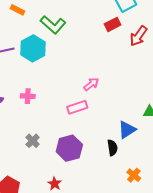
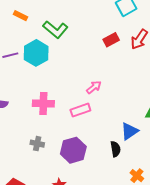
red rectangle: (113, 24) -> (111, 40), moved
pink cross: (28, 96) -> (43, 103), moved, size x1.5
gray cross: (33, 141) -> (37, 144), turned -32

